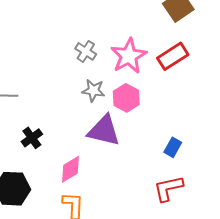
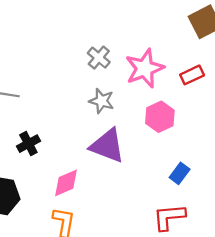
red rectangle: (173, 56) -> (192, 75), size x0.7
pink hexagon: (126, 98) -> (160, 117), moved

